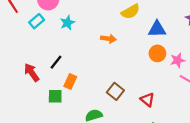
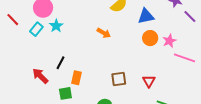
cyan star: (67, 23) -> (56, 26), moved
orange arrow: (108, 39) -> (104, 33), turned 32
brown square: (115, 91) -> (119, 79), turned -35
red triangle: (147, 100) -> (149, 81), turned 32

